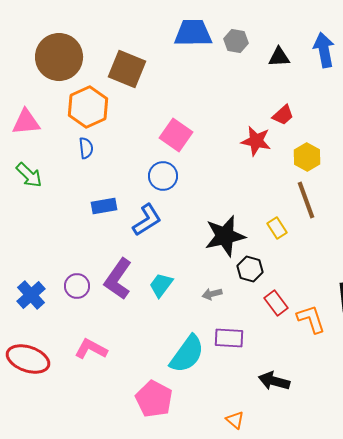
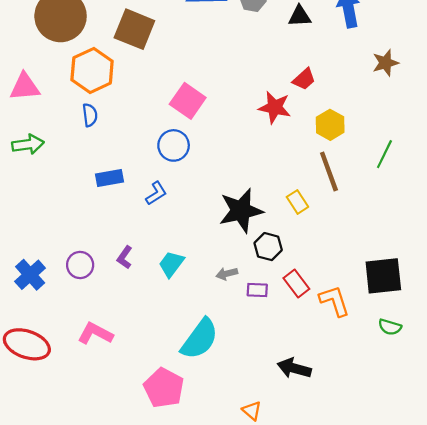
green arrow: (29, 175) -> (28, 144), turned -52
blue L-shape: (147, 220) -> (156, 193), size x0.7
purple L-shape: (118, 279) -> (125, 257), size x0.5
purple rectangle: (229, 338) -> (257, 290), moved, size x0.7

